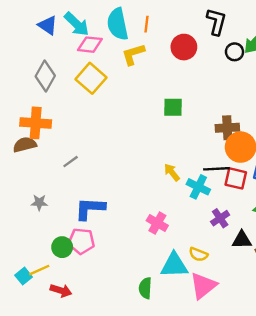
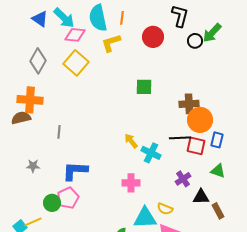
gray line: (71, 162) -> (59, 132), turned -48
yellow arrow: (172, 172) -> (131, 141), moved
cyan cross: (198, 187) -> (151, 153), moved
pink cross: (157, 223) -> (131, 183), turned -30
pink pentagon: (81, 241) -> (68, 198), turned -30

